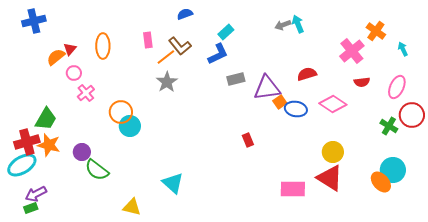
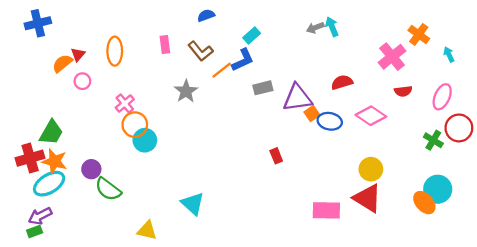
orange line: (166, 57) -> (222, 70), moved
pink cross: (86, 93) -> (125, 103), moved
cyan ellipse: (22, 165) -> (49, 184), moved

